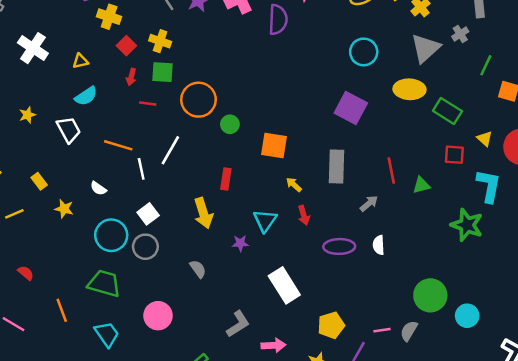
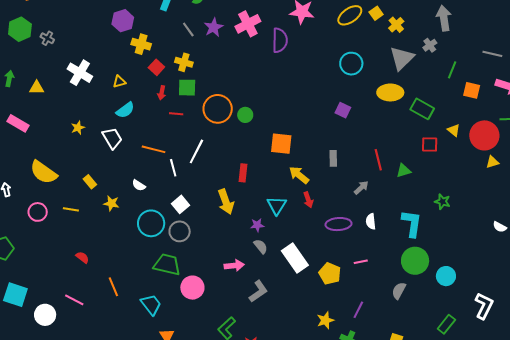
purple square: (351, 108) -> (343, 110), size x0.6
green circle: (230, 124) -> (245, 115), moved
gray rectangle: (337, 166) -> (333, 158), size x0.6
yellow arrow: (294, 185) -> (299, 175), size x1.5
cyan L-shape: (489, 186) -> (412, 223), moved
yellow line: (14, 214) -> (71, 209), turned 35
green star: (467, 225) -> (442, 202), size x0.6
gray semicircle: (198, 269) -> (261, 246), moved
green trapezoid: (104, 283) -> (167, 265), moved
yellow pentagon: (331, 325) -> (330, 274), moved, turned -30
pink line: (382, 330) -> (361, 262), moved
pink arrow: (273, 345) -> (234, 266), moved

